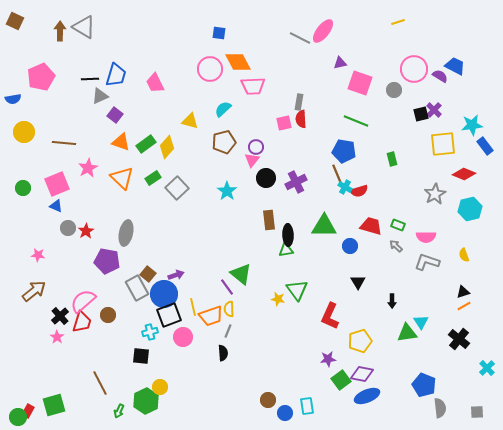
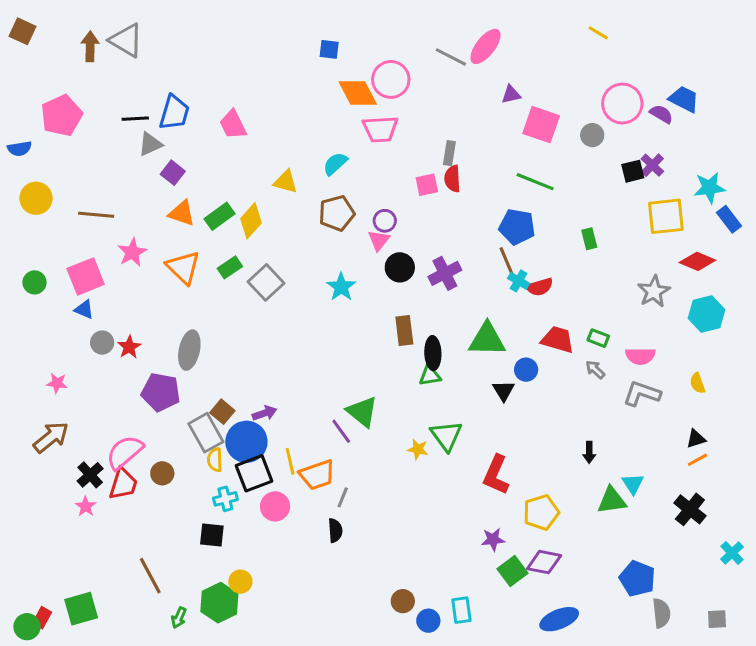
yellow line: (398, 22) -> (598, 33), turned 48
pink circle: (210, 69) -> (391, 79), moved
black triangle: (358, 282) -> (504, 391), moved
yellow semicircle: (229, 309) -> (215, 460), moved
blue ellipse: (367, 396) -> (559, 619), moved

